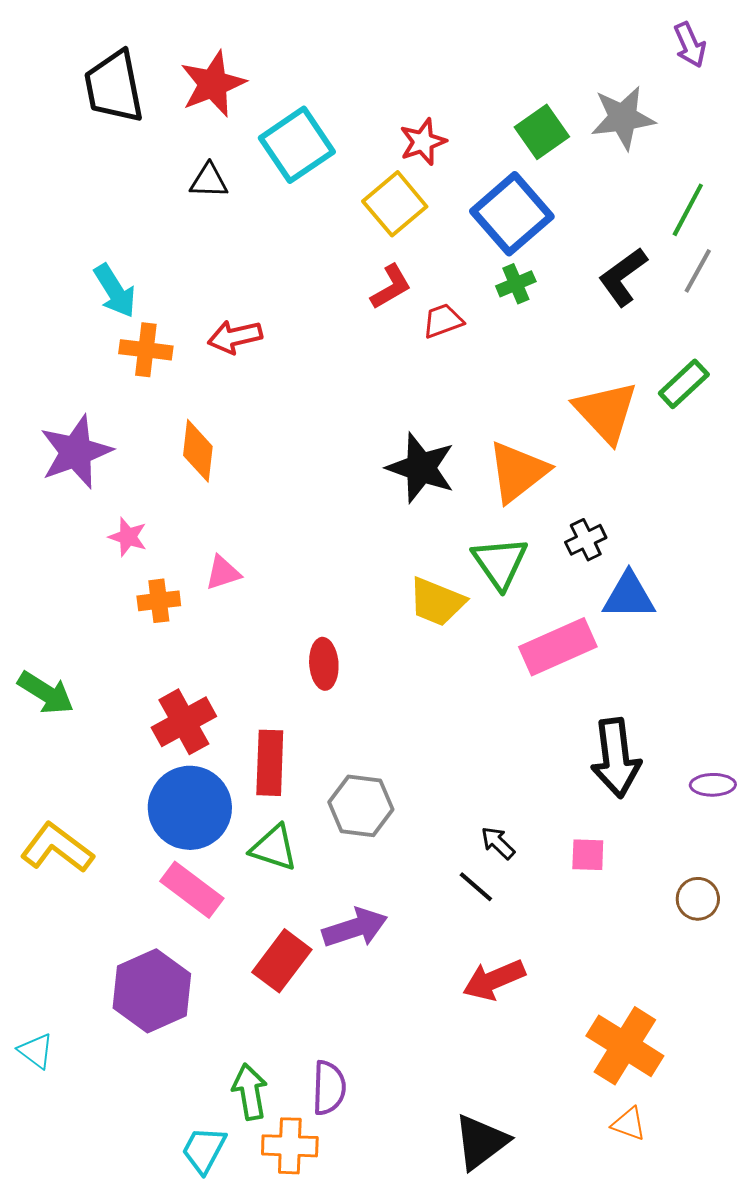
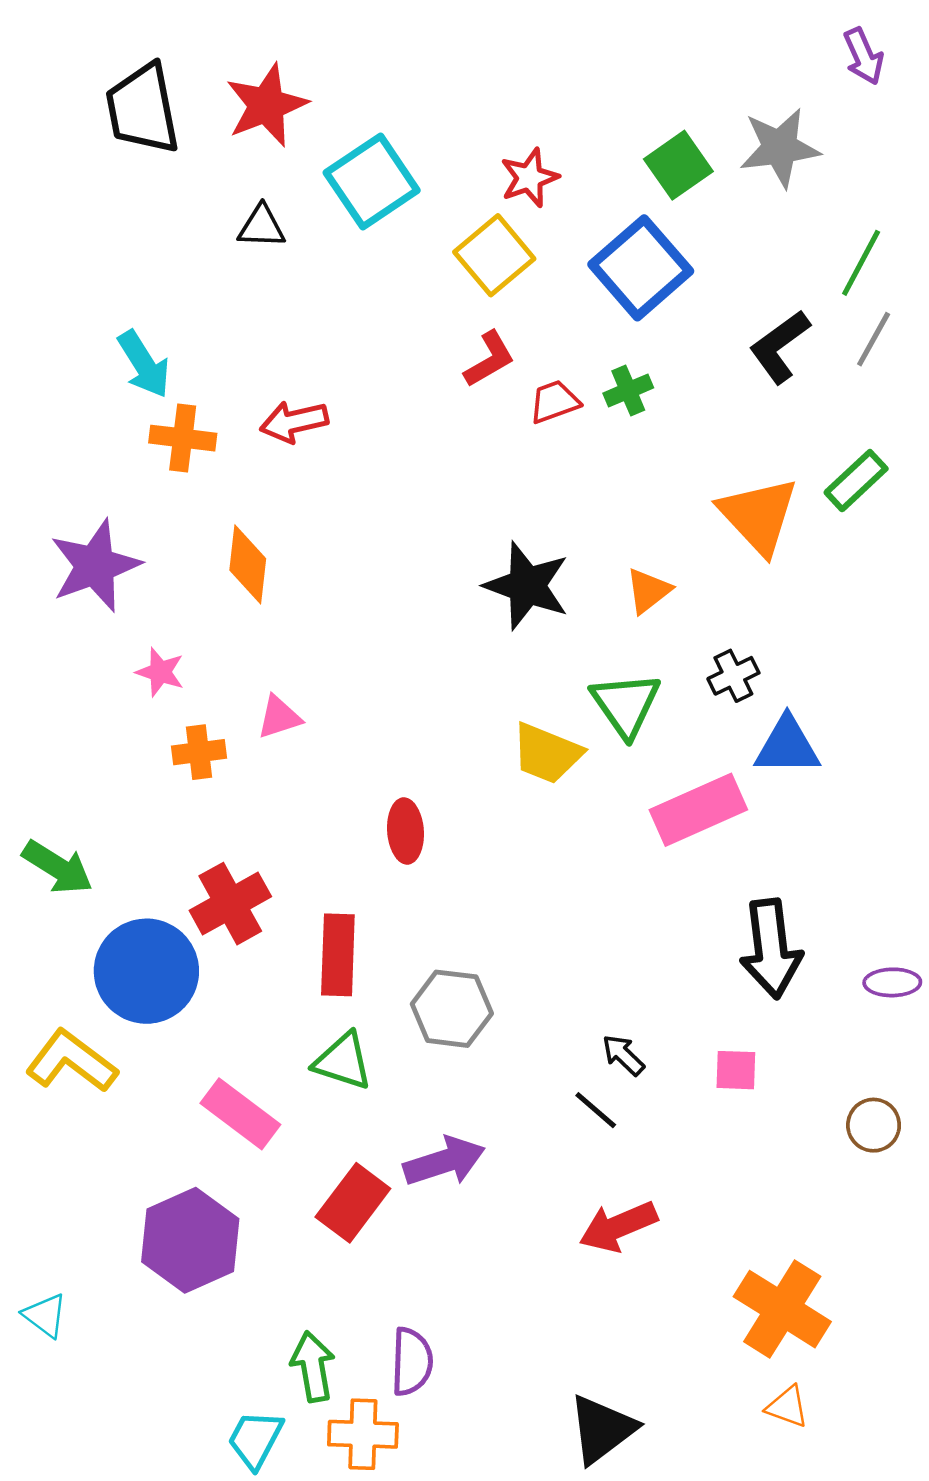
green cross: (516, 284) -> (628, 390), moved
orange triangle: (518, 472) -> (648, 591), size x0.6
blue circle: (190, 808) -> (146, 971), moved

